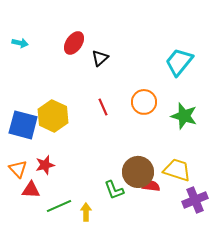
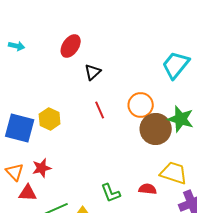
black triangle: (100, 58) -> (93, 72), moved
yellow hexagon: (53, 116) -> (50, 119), size x0.7
brown circle: (138, 172) -> (156, 129), moved

